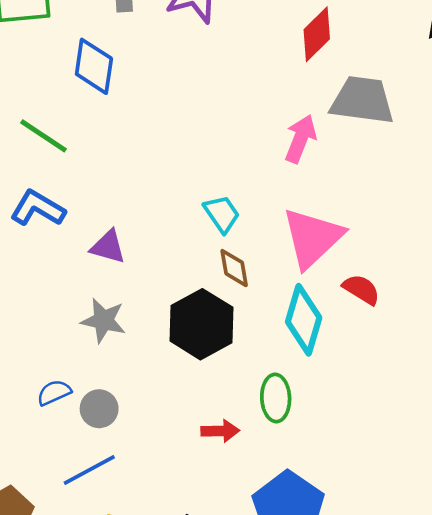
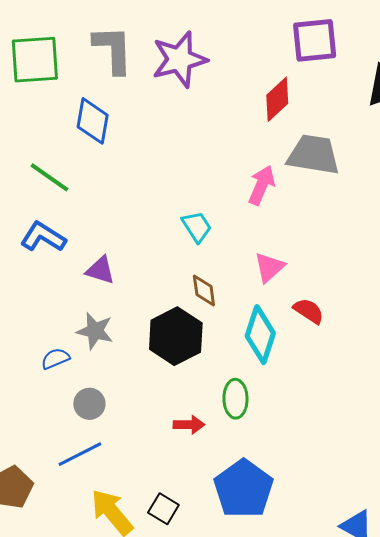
cyan trapezoid: (222, 214) -> (197, 227), moved
pink triangle: (312, 238) -> (269, 267), size x0.6
blue semicircle: (54, 393) -> (55, 359), moved

